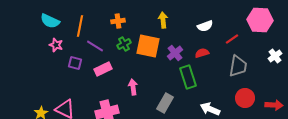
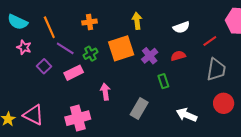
orange line: (80, 26) -> (49, 27), turned -35
green cross: (124, 44) -> (90, 54), moved
orange square: (148, 46) -> (121, 48), turned -30
purple square: (75, 63) -> (44, 66), turned 32
green rectangle: (188, 77) -> (163, 81), size x0.6

